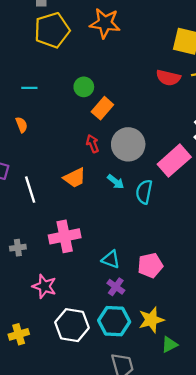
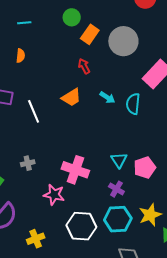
orange semicircle: (22, 125) -> (21, 56), turned 32
gray circle: (128, 144) -> (123, 41), moved
pink cross: (65, 236) -> (75, 170), moved, turned 36
cyan triangle: (111, 259) -> (119, 160), moved, turned 42

